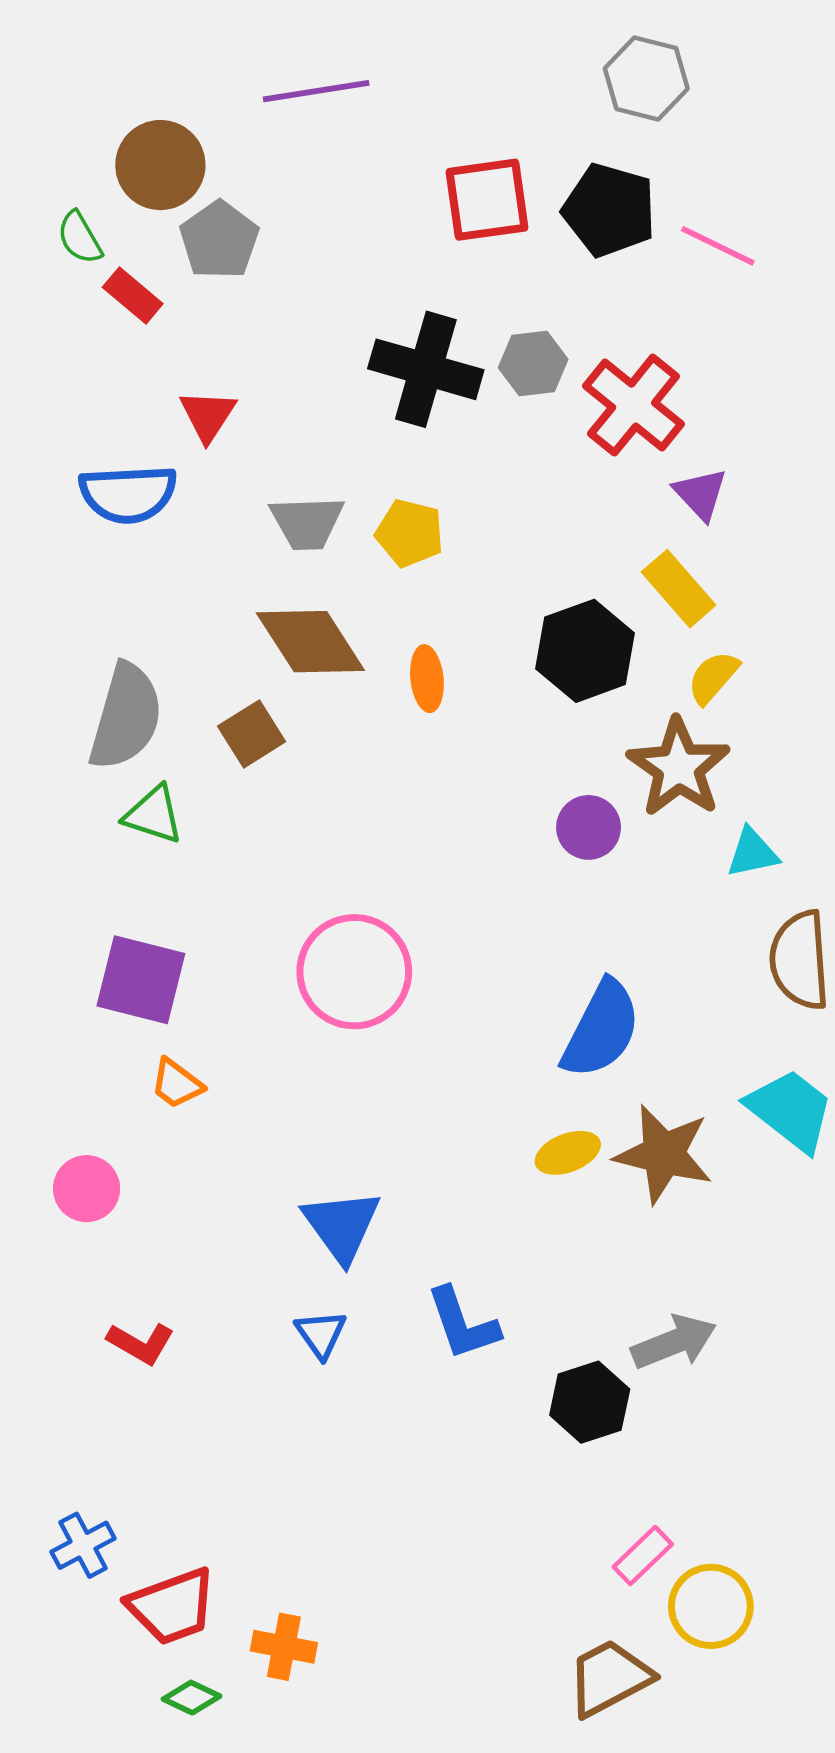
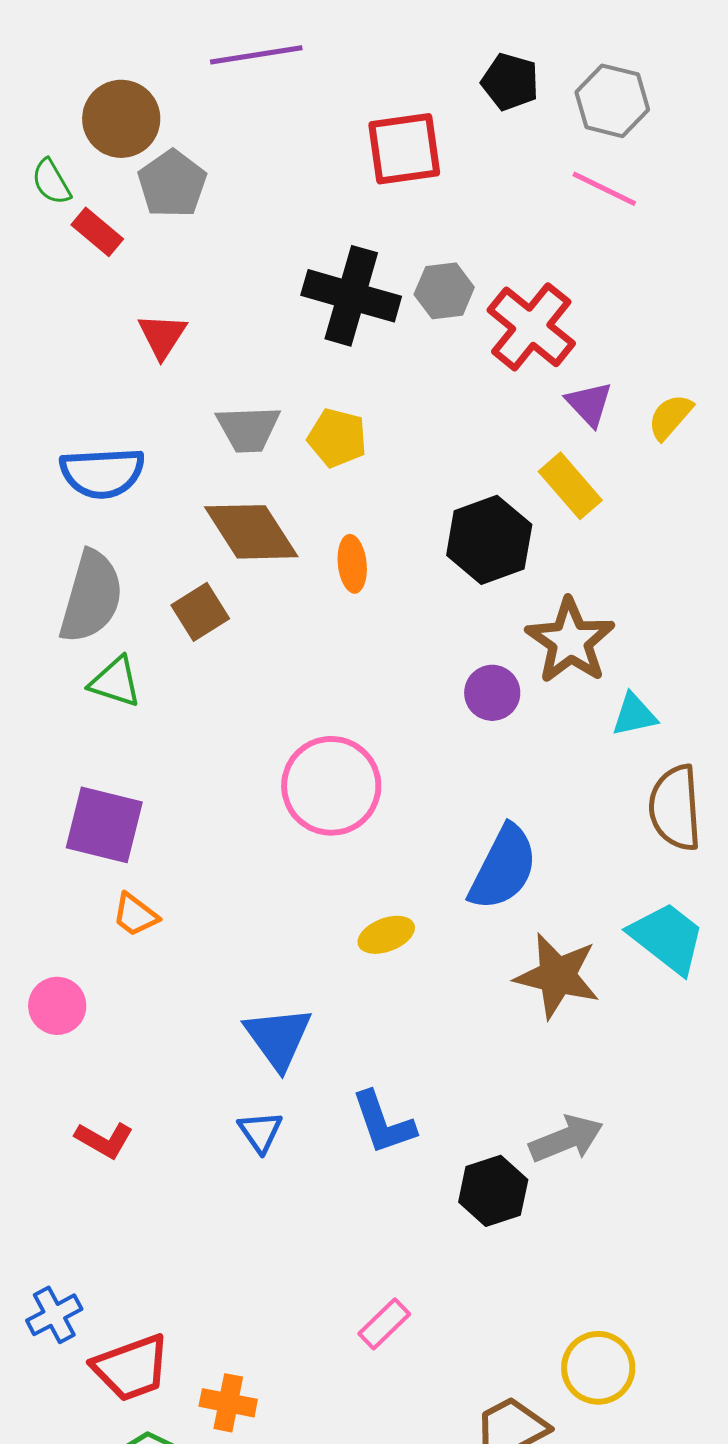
gray hexagon: (646, 78) -> (612, 101), moved
black pentagon: (609, 210) -> (510, 82), moved, size x0.7
blue semicircle: (128, 494) -> (102, 473), moved
yellow semicircle: (713, 677) -> (670, 417), moved
pink circle: (354, 972) -> (331, 786), moved
yellow ellipse: (568, 1153) -> (386, 935), moved
pink rectangle: (643, 1556) -> (384, 1324), moved

